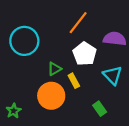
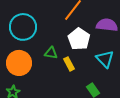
green triangle: (54, 69) -> (51, 53), turned 40
orange circle: (51, 96) -> (19, 63), moved

